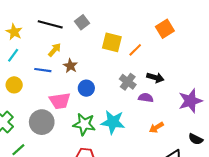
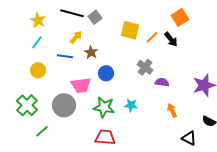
gray square: (82, 22) -> (95, 17), moved
black arrow: (155, 78) -> (171, 39), moved, turned 35
cyan star: (113, 122) -> (131, 105), size x0.6
orange arrow: (156, 127) -> (172, 110), turned 96

